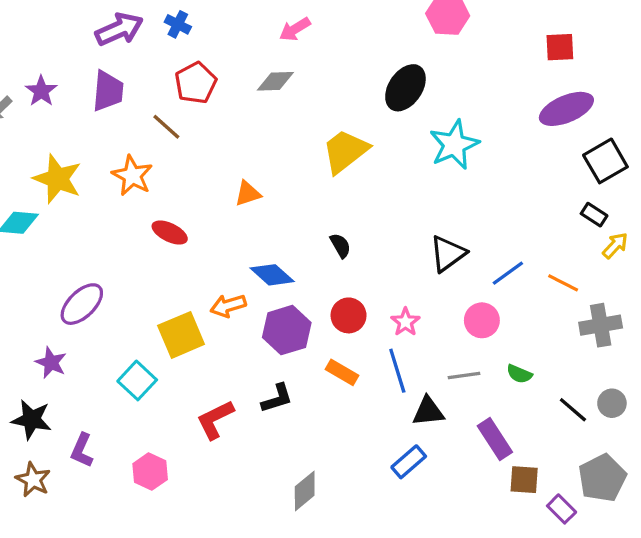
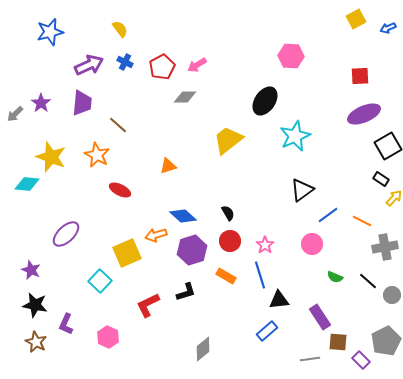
red pentagon: (196, 83) -> (162, 67), moved
black semicircle: (340, 246) -> (228, 213), moved
black triangle: (448, 254) -> (302, 190), moved
purple star: (51, 363) -> (31, 270), moved
gray line: (464, 376) -> (310, 359), moved
black line: (573, 410) -> (368, 281), moved

